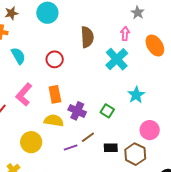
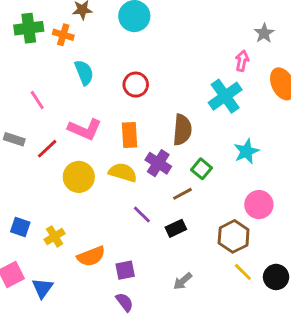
brown semicircle: (87, 37) -> (182, 130), moved
pink L-shape: (24, 95) -> (85, 129), turned -115
brown line: (88, 137) -> (182, 194), moved
yellow circle: (31, 142) -> (79, 177), moved
purple line: (71, 147) -> (142, 214), turned 56
black rectangle: (111, 148) -> (176, 228), moved, turned -32

